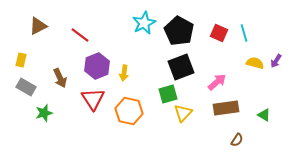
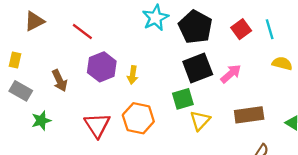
red square: (219, 33) -> (241, 29), turned 30
pink arrow: (217, 82) -> (231, 74), moved
red triangle: (93, 99) -> (97, 125), moved

